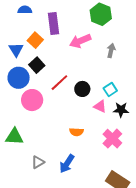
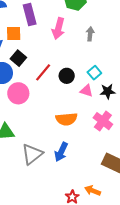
orange square: (35, 40) -> (14, 33), turned -35
pink arrow: (80, 41) -> (58, 28), turned -45
orange semicircle: (76, 132) -> (66, 119), size x1.5
gray triangle: (38, 162) -> (32, 154), size x1.6

